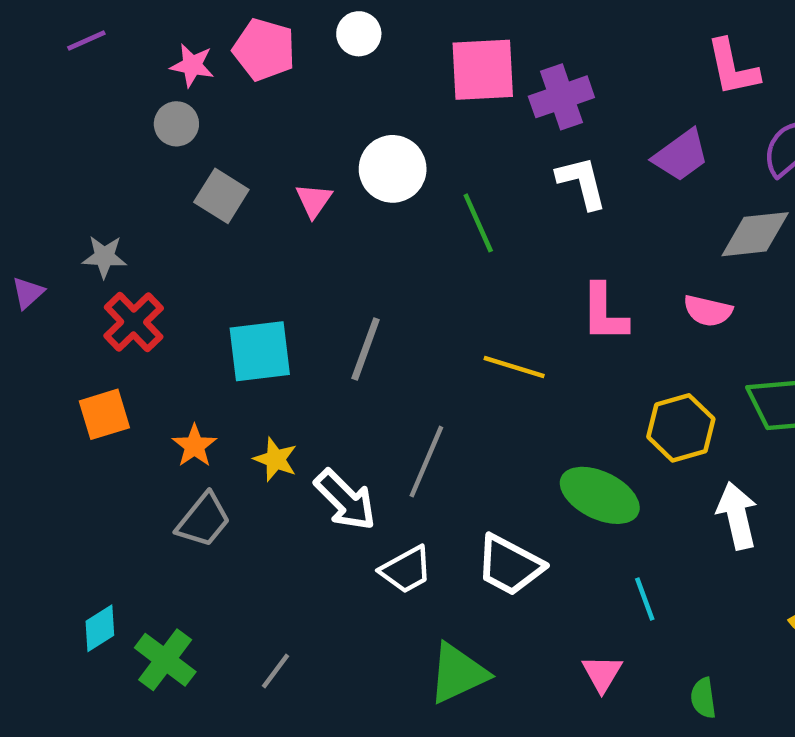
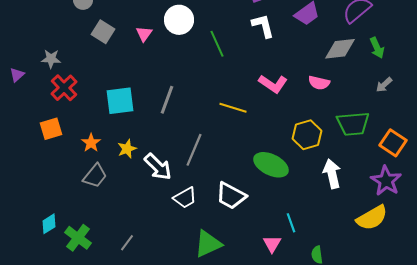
pink L-shape: (604, 313) -> (273, 84), turned -56
yellow star: (276, 459) -> (127, 149), turned 30
cyan line: (645, 599) -> (291, 223), moved

